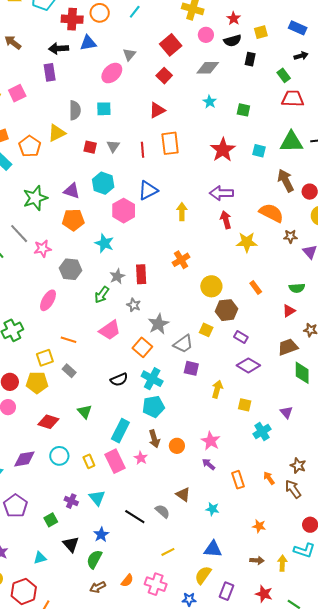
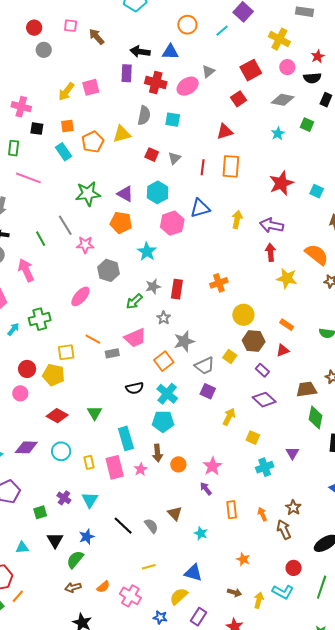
red cross: (72, 19) -> (156, 83), moved
green square: (243, 110) -> (307, 125), moved
yellow arrow: (182, 212) -> (237, 219), moved
orange rectangle: (256, 288) -> (287, 325), turned -32
red triangle: (289, 311) -> (283, 350), moved
gray rectangle: (69, 371) -> (112, 353), moved, turned -64
cyan rectangle: (120, 431) -> (126, 438), turned -55

